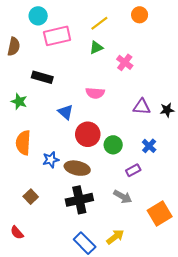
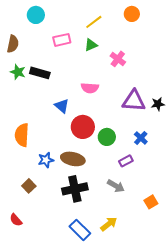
pink rectangle: (57, 36) -> (62, 40), moved, size x0.7
green star: (19, 101) -> (18, 72), moved
purple triangle: (142, 107) -> (134, 101), size x1.4
blue star: (51, 160) -> (46, 160), moved
orange square: (160, 214) -> (151, 202), size x0.6

